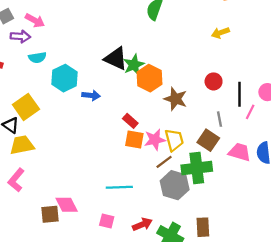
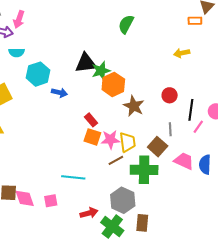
pink arrow: (35, 20) -> (19, 19), turned 72
black triangle: (116, 59) -> (86, 63), turned -40
gray hexagon: (175, 185) -> (123, 200), moved
pink diamond: (67, 205) -> (25, 198), moved
pink square: (107, 221) -> (51, 201), moved, turned -32

